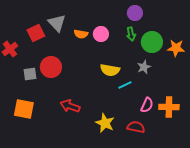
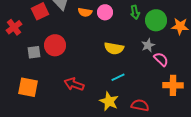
cyan line: (125, 85) -> (118, 77), moved
pink semicircle: (147, 105) -> (161, 59), moved, turned -70

